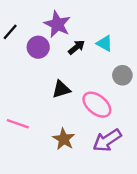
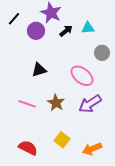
cyan triangle: (105, 43) -> (88, 28), turned -32
black triangle: (61, 89) -> (39, 70), moved
pink line: (18, 124) -> (27, 104), moved

